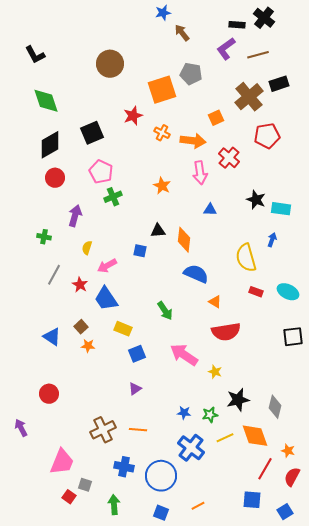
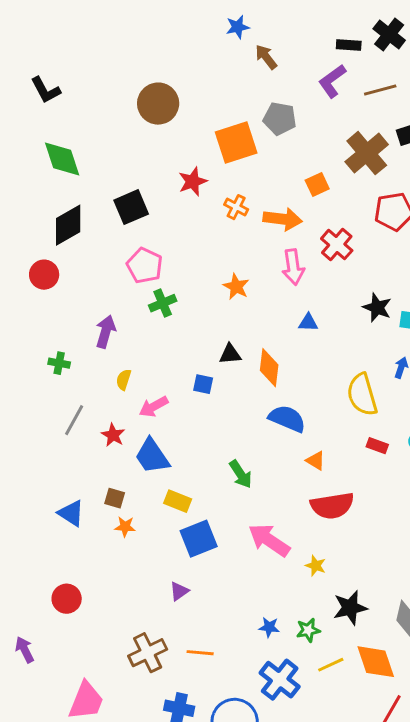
red circle: (55, 178) -> (44, 275), moved
brown square: (81, 327) -> (115, 498), turned -32
blue square: (137, 354) -> (199, 539), size x1.4
purple triangle: (135, 389) -> (179, 591), moved

